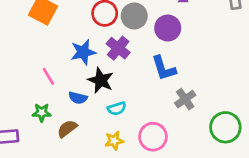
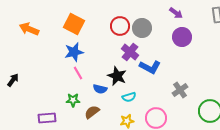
purple circle: (168, 28) -> (182, 37), moved
blue star: (83, 52) -> (74, 52), moved
blue L-shape: (164, 68) -> (150, 67), moved, turned -45

